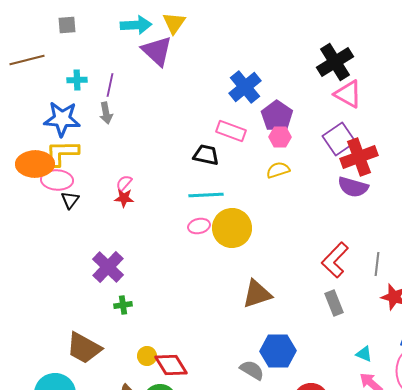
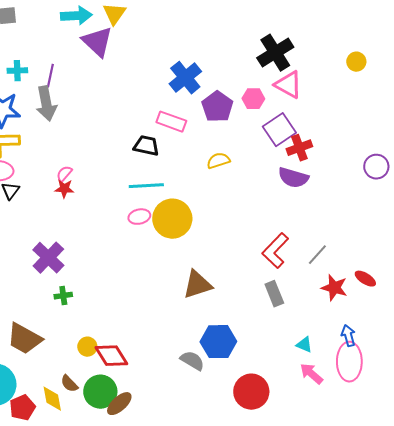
gray arrow: (106, 113) -> (46, 104), size x1.6
pink hexagon: (280, 137) -> (253, 99), moved
red cross: (359, 157) -> (299, 148), size x0.7
gray line: (377, 264) -> (317, 255), turned 35

